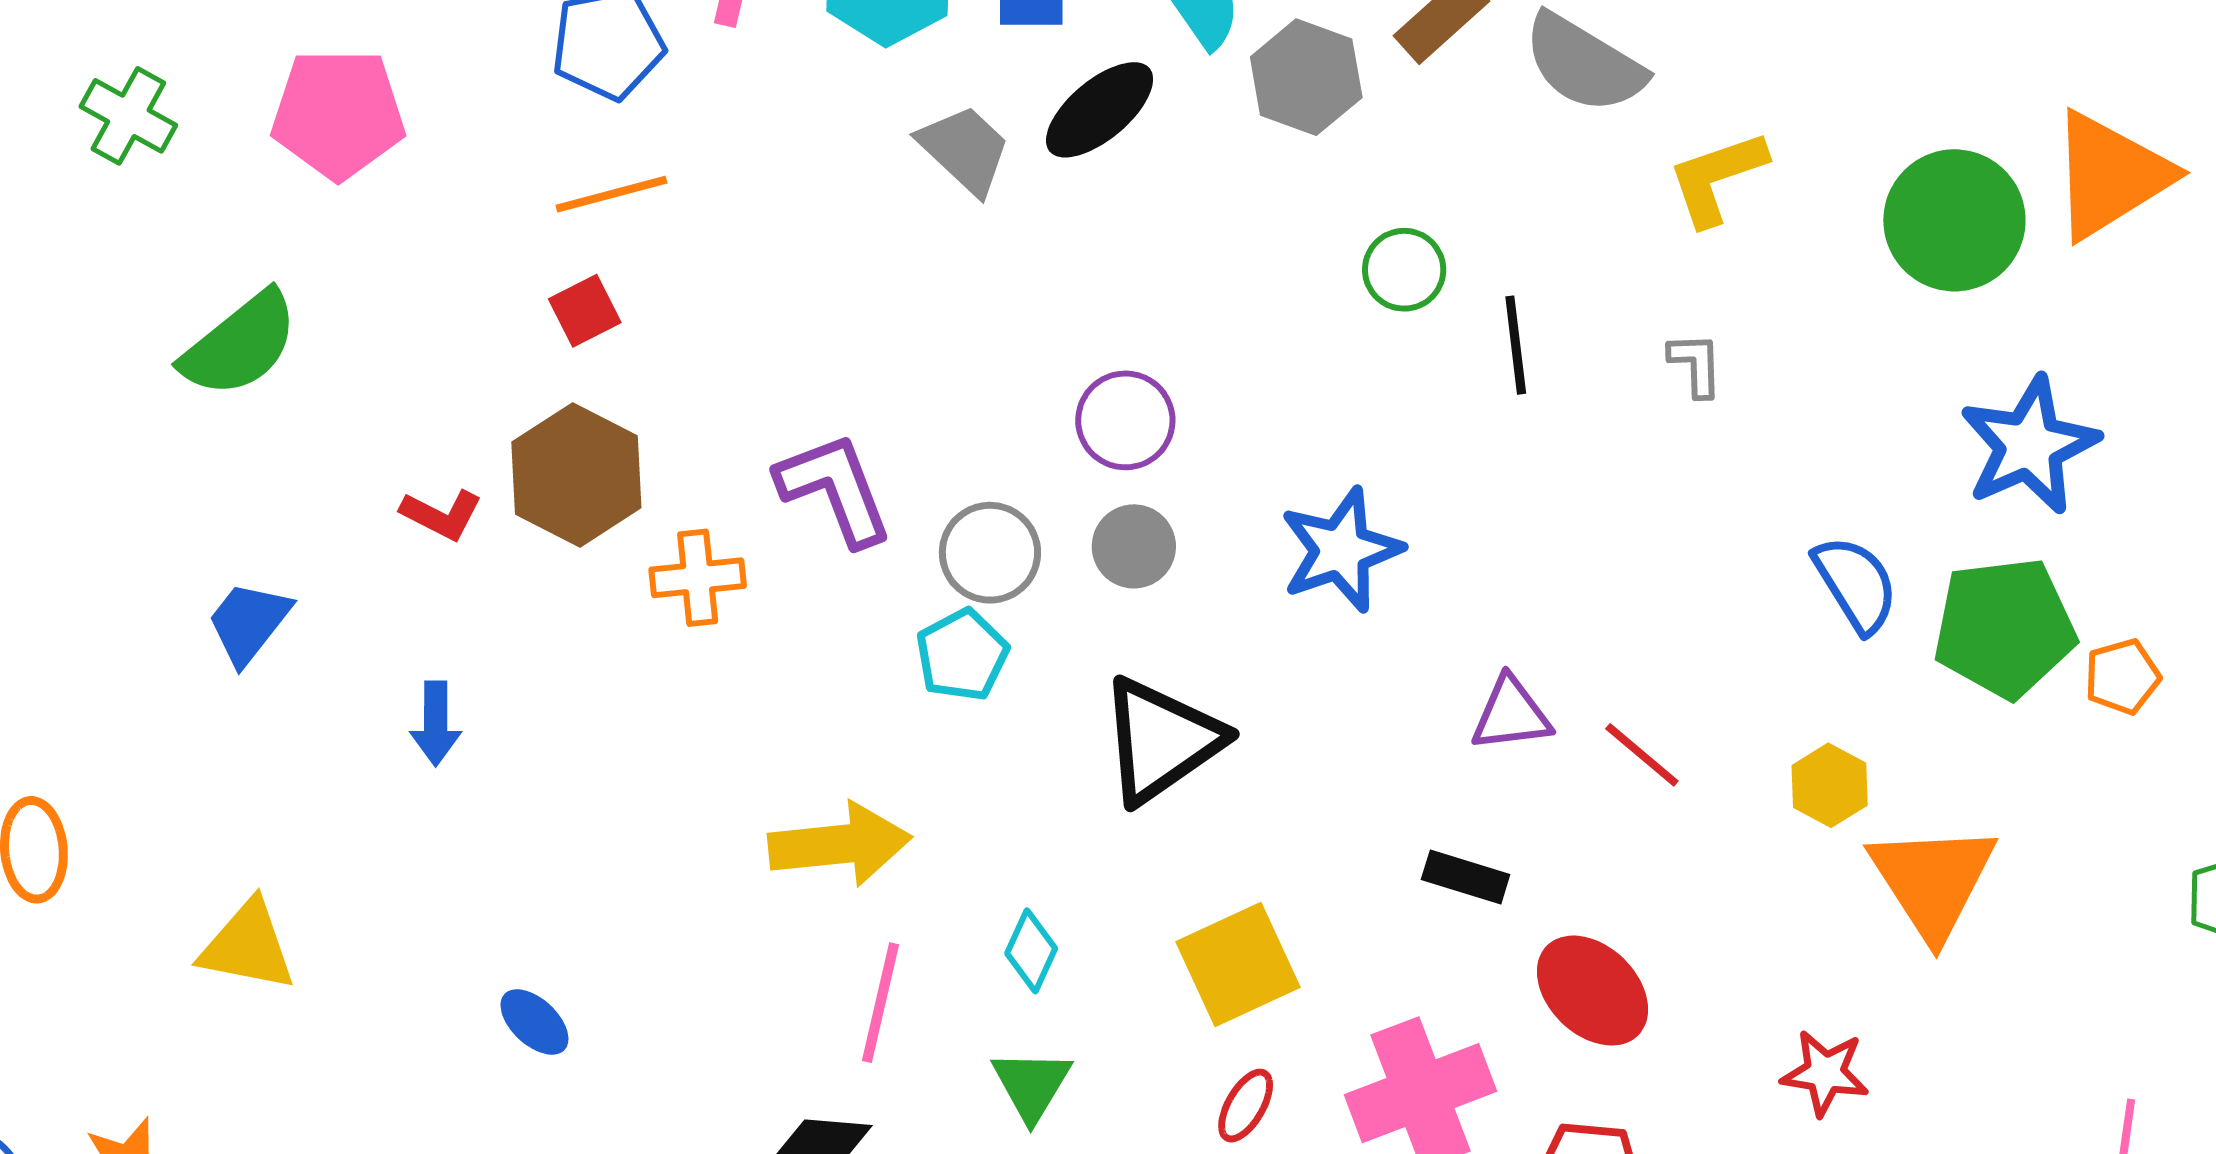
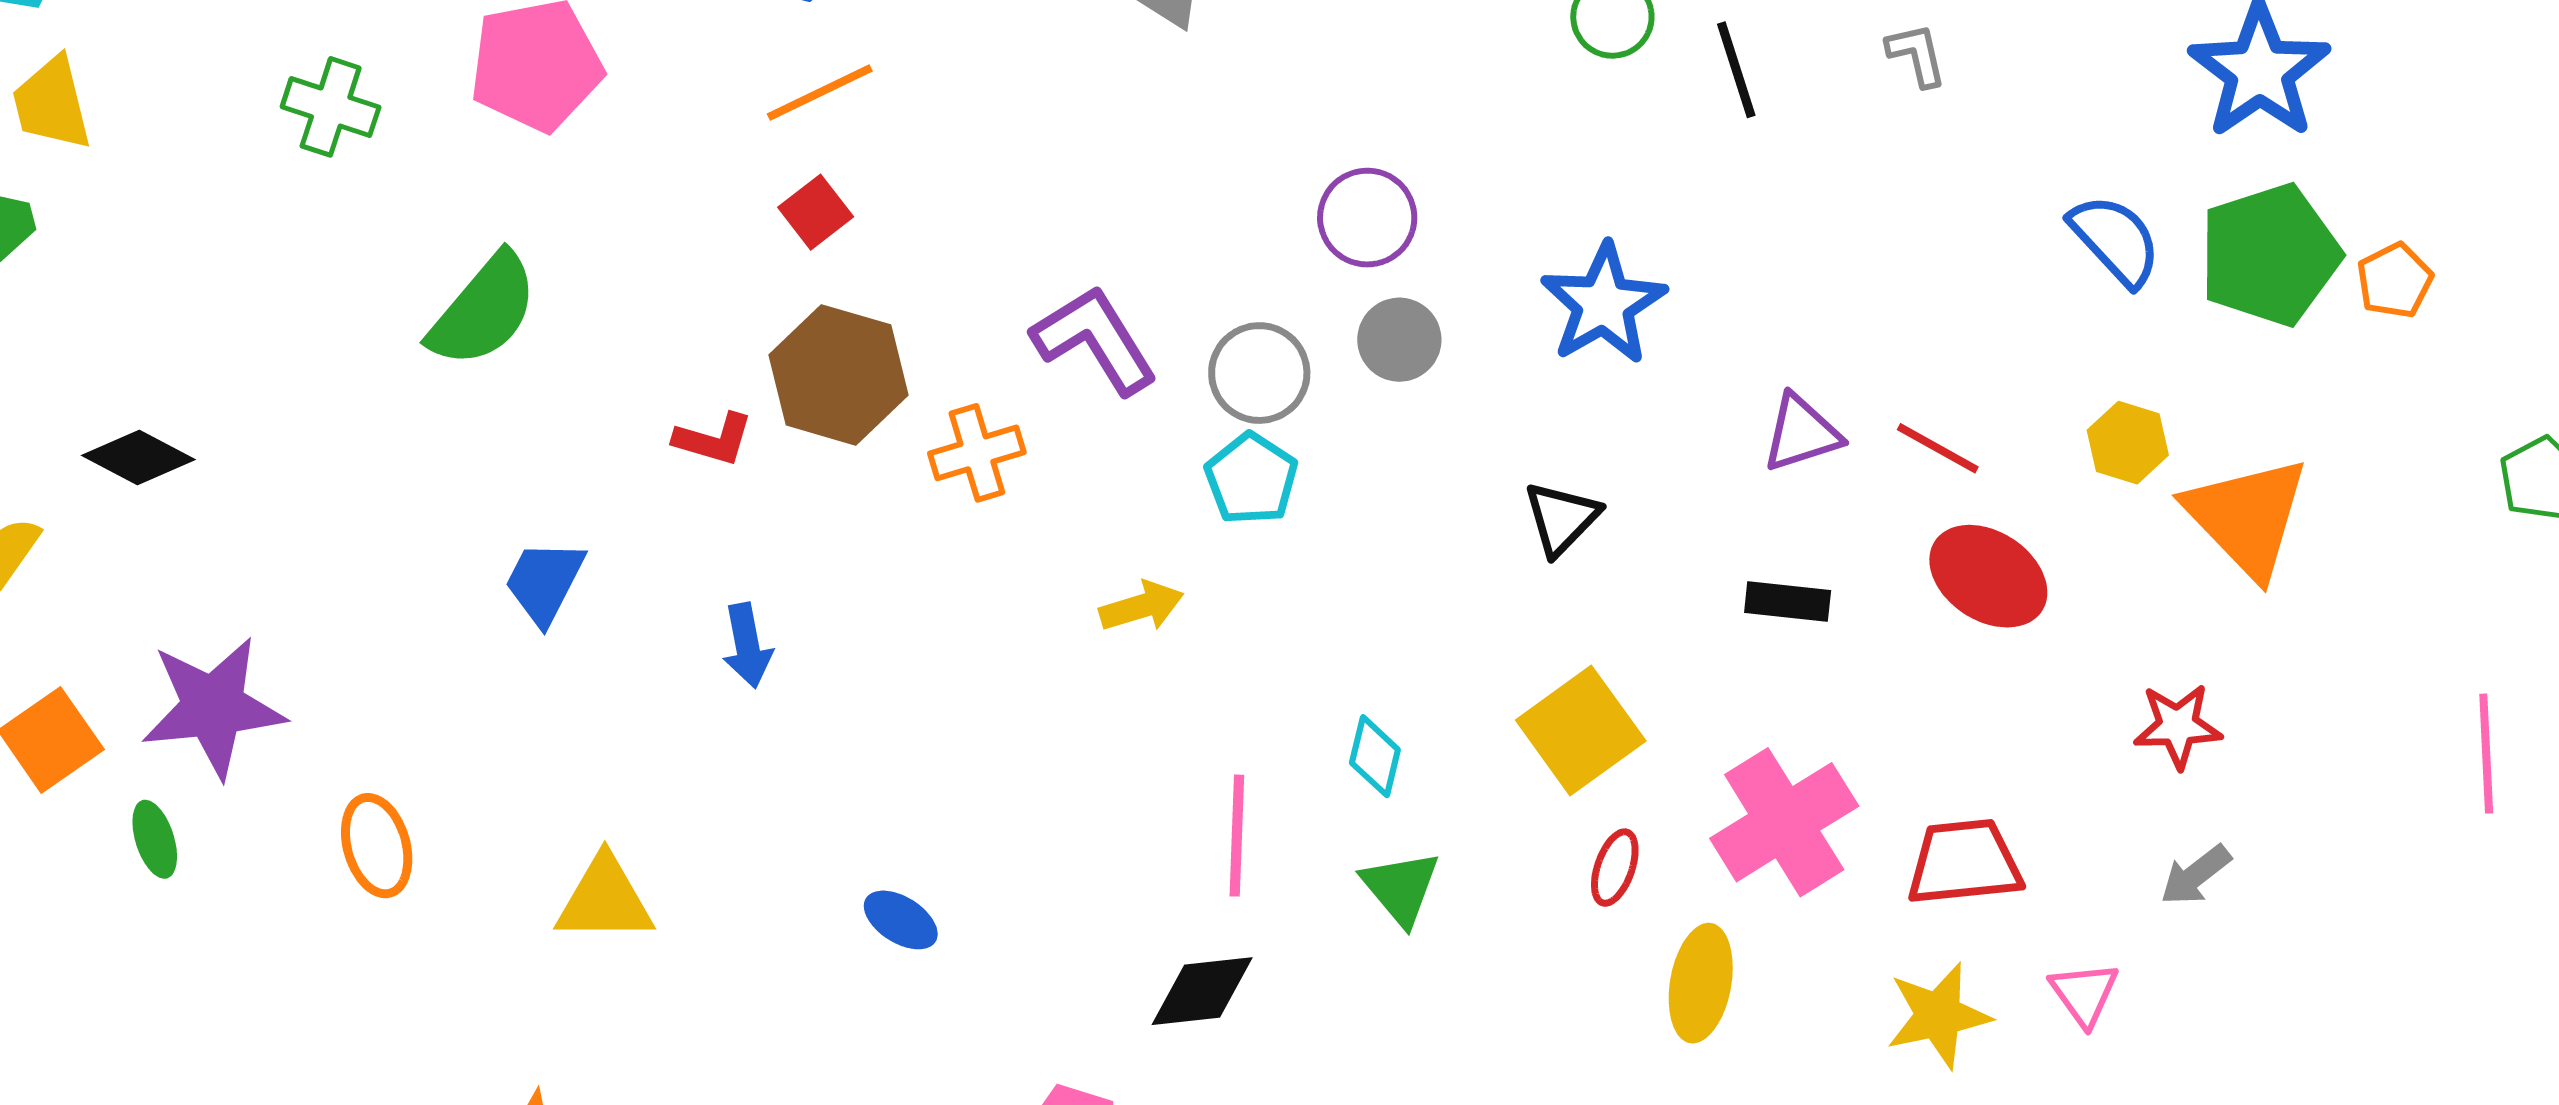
black triangle: (1161, 740) -> (1562, 518), moved, size x0.6
yellow arrow: (840, 844) -> (1141, 606), moved, size x0.6
red ellipse: (1592, 991) -> (1988, 576), moved

